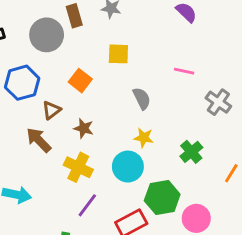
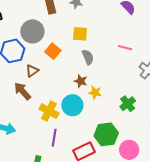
gray circle: (47, 35) -> (32, 31), moved
gray semicircle: (142, 98) -> (88, 57), moved
brown star: (84, 128) -> (81, 81), moved
cyan circle: (128, 167) -> (72, 105), moved
purple line: (87, 205) -> (54, 138), turned -30

